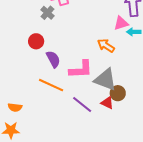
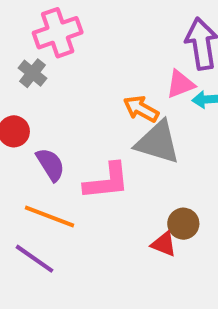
orange arrow: (106, 46) -> (141, 109), moved
gray triangle: (105, 80) -> (158, 142), moved
purple line: (82, 105) -> (34, 259), moved

